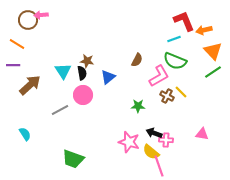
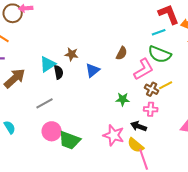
cyan triangle: (63, 71) -> (48, 64), turned 30
black semicircle: (82, 73) -> (59, 72), moved
yellow line: (181, 92) -> (166, 85), turned -72
pink circle: (83, 95) -> (52, 131), moved
pink cross: (166, 140) -> (151, 109), moved
green trapezoid: (73, 159) -> (70, 140), moved

